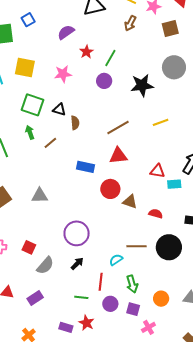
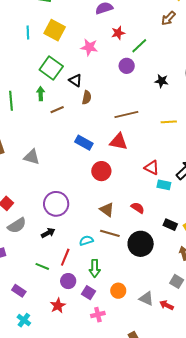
black star: (142, 85) -> (162, 81), size x0.6
brown triangle: (130, 202) -> (107, 210), moved
red star: (86, 323) -> (58, 306), moved

